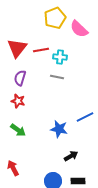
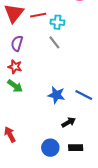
gray line: (57, 77) -> (54, 42), turned 40
blue line: (85, 117) -> (84, 95), moved, turned 54
green arrow: (18, 130) -> (15, 86), moved

